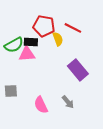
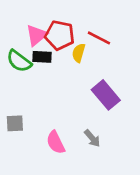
yellow semicircle: (58, 39) -> (79, 53), turned -144
green semicircle: (14, 45) -> (19, 61), turned 66
pink triangle: (27, 54) -> (37, 35), moved, turned -36

